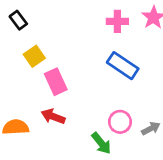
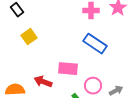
pink rectangle: (56, 82) -> (68, 69), moved, turned -60

